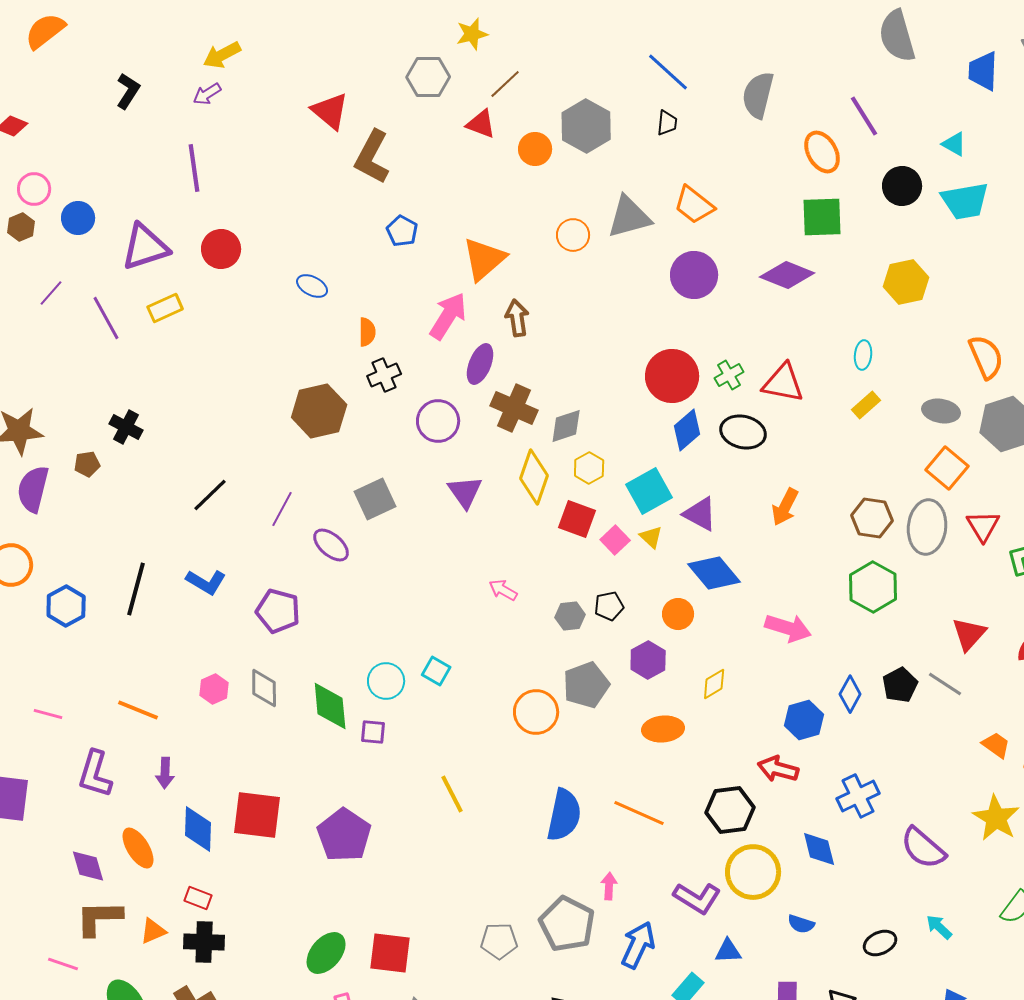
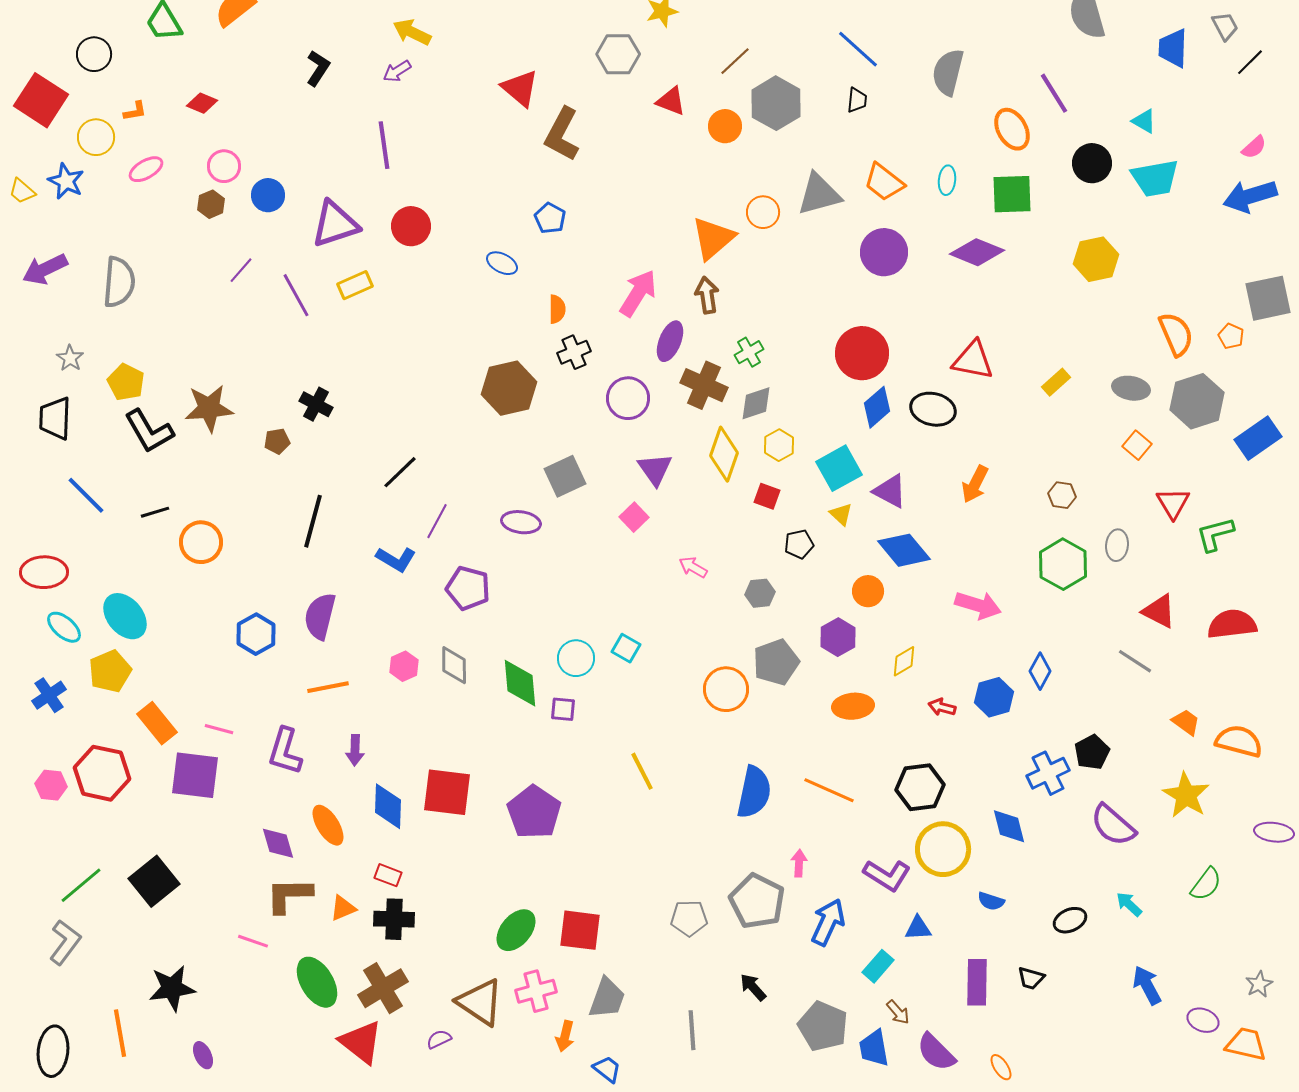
yellow arrow: (222, 55) -> (412, 32), turned 54
brown line: (505, 84) -> (735, 61), moved
blue pentagon: (402, 231) -> (550, 218), moved
orange triangle: (484, 259) -> (713, 238), moved
cyan ellipse: (863, 355) -> (947, 180), moved
green cross: (729, 375) -> (749, 352), moved
orange square: (947, 468) -> (1137, 445), size x0.7
purple semicircle: (33, 489) -> (320, 616), moved
purple line: (282, 509) -> (437, 521), moved
brown hexagon: (872, 518) -> (1062, 495), size x0.7
red square: (577, 519) -> (767, 496), size x0.7
gray ellipse: (927, 527) -> (1117, 545), moved, size x0.6
pink square: (615, 540) -> (634, 517), moved
purple ellipse: (331, 545) -> (521, 522), turned -33
black line: (136, 589) -> (313, 521), moved
blue hexagon: (66, 606) -> (256, 634), moved
black pentagon: (609, 606) -> (799, 544), moved
red triangle: (969, 634) -> (1159, 611), turned -45
black pentagon: (900, 685) -> (1092, 752), moved
orange line: (138, 710) -> (328, 687), turned -33
pink line: (48, 714) -> (219, 729), moved
red arrow: (778, 769) -> (942, 707), moved, size x0.7

